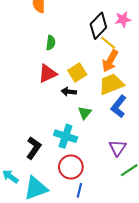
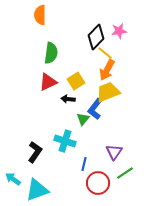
green semicircle: (51, 43) -> (51, 53), size x1.5
blue L-shape: (119, 106) -> (95, 109), moved
red circle: (71, 167) -> (98, 183), moved
blue line: (79, 190) -> (84, 164), moved

